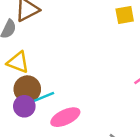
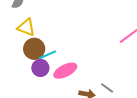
purple circle: (24, 106) -> (40, 68), moved

